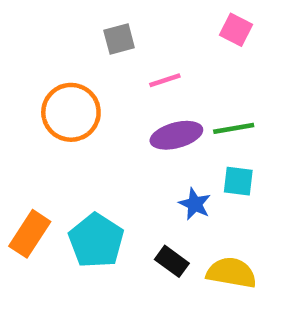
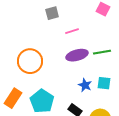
orange circle: (71, 112) -> (30, 61), moved
cyan square: (238, 181) -> (104, 83), moved

